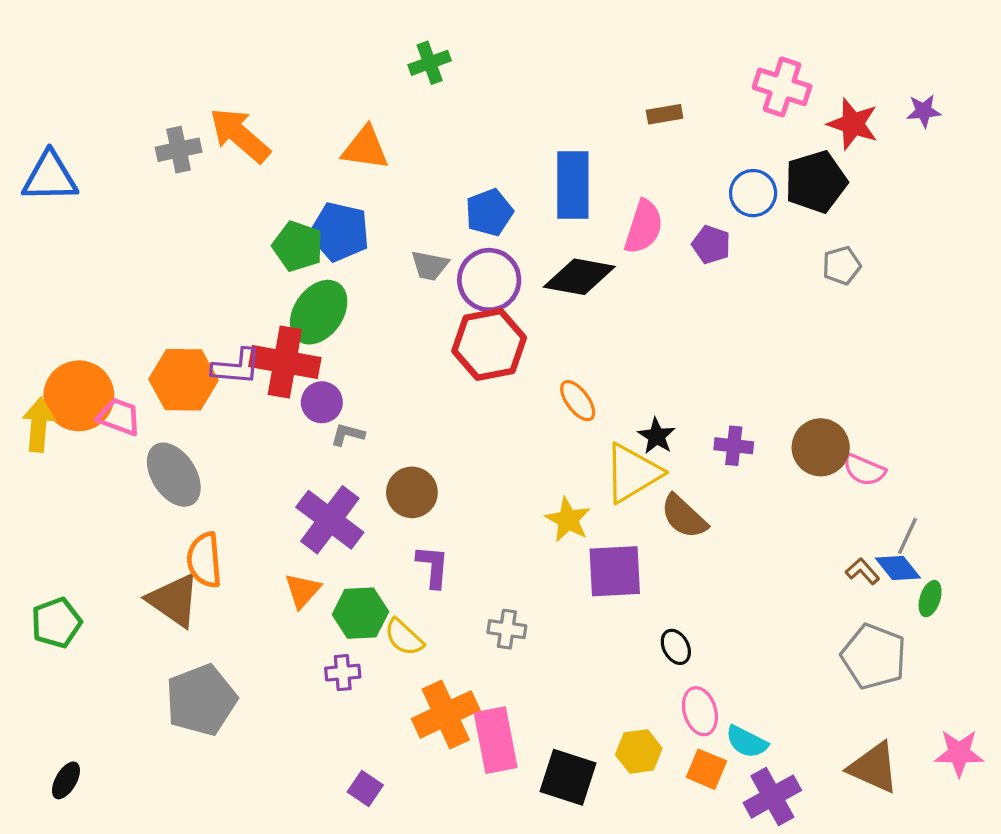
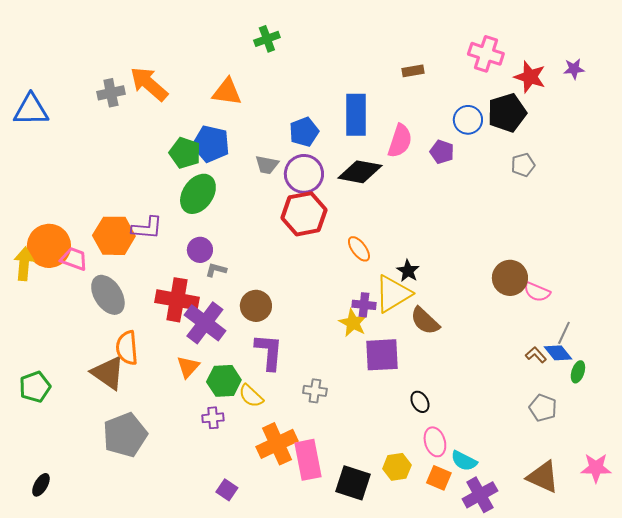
red cross: (285, 362) -> (177, 300), moved
purple cross: (734, 446) -> (364, 305), moved
purple L-shape: (433, 566) -> (269, 352), size x1.4
gray pentagon: (874, 657) -> (543, 408), size x0.7

